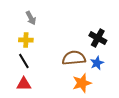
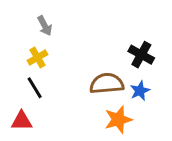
yellow cross: (26, 40) -> (37, 58), turned -32
red triangle: (24, 84) -> (22, 121), moved

